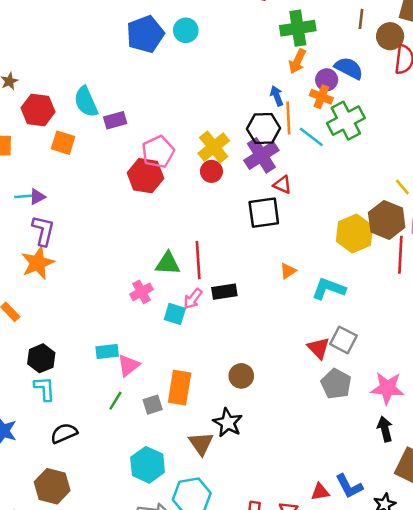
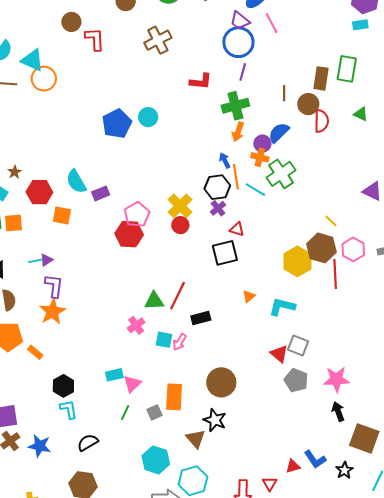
blue semicircle: (349, 68) -> (279, 133), turned -65
purple cross: (261, 155) -> (218, 208), size x0.6
red line: (198, 260) -> (178, 296), turned 36
pink arrow: (193, 299) -> (180, 342), moved
brown circle: (241, 376) -> (221, 382), size x1.5

